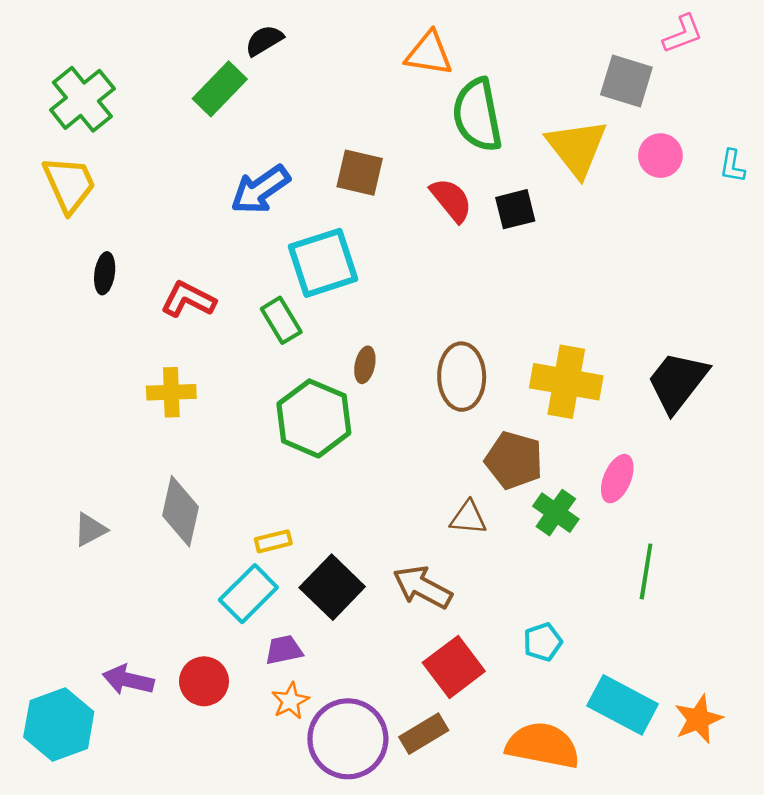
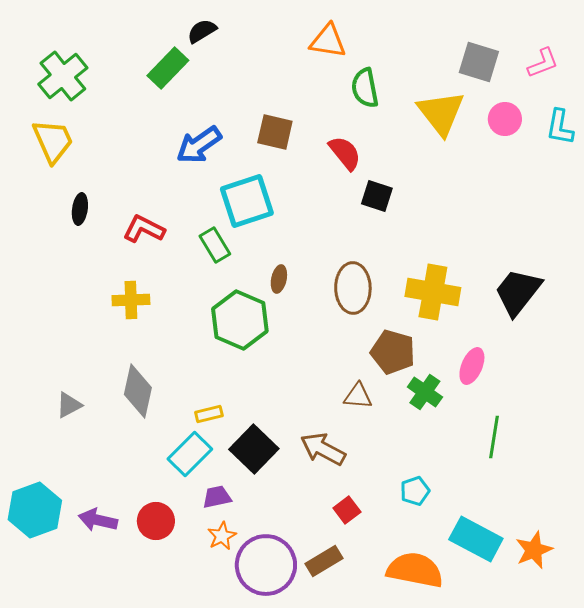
pink L-shape: (683, 34) -> (543, 63), moved
green semicircle: (477, 115) -> (365, 88), size x0.7
cyan L-shape: (732, 166) -> (560, 127), size x1.4
black square: (515, 209) -> (377, 196), moved, turned 32
red square: (454, 667) -> (347, 510), size x0.6
cyan hexagon: (59, 724) -> (35, 510), moved

